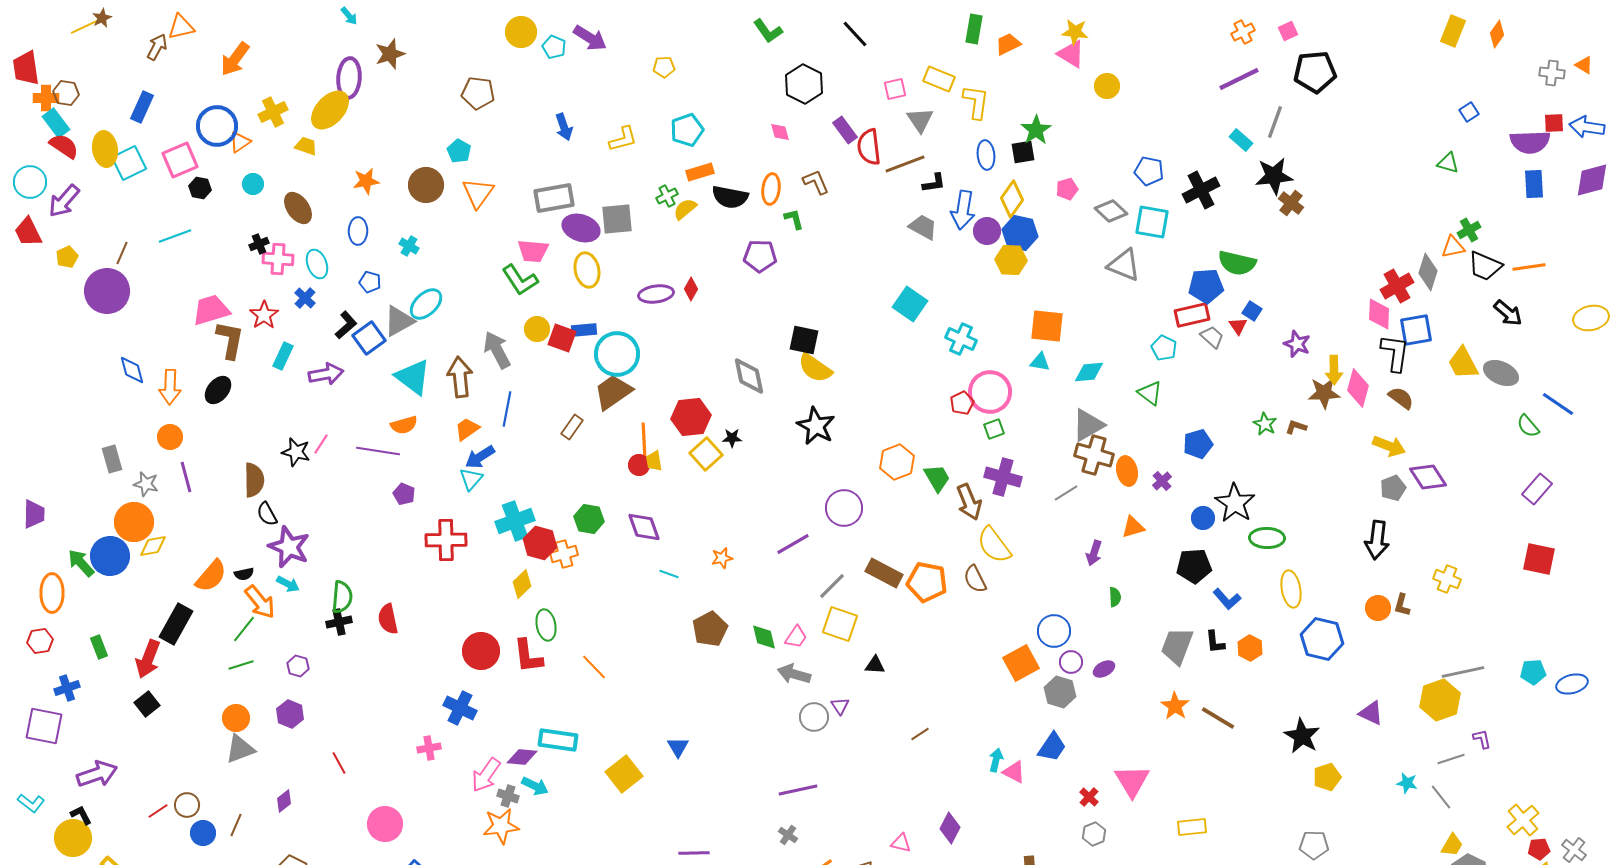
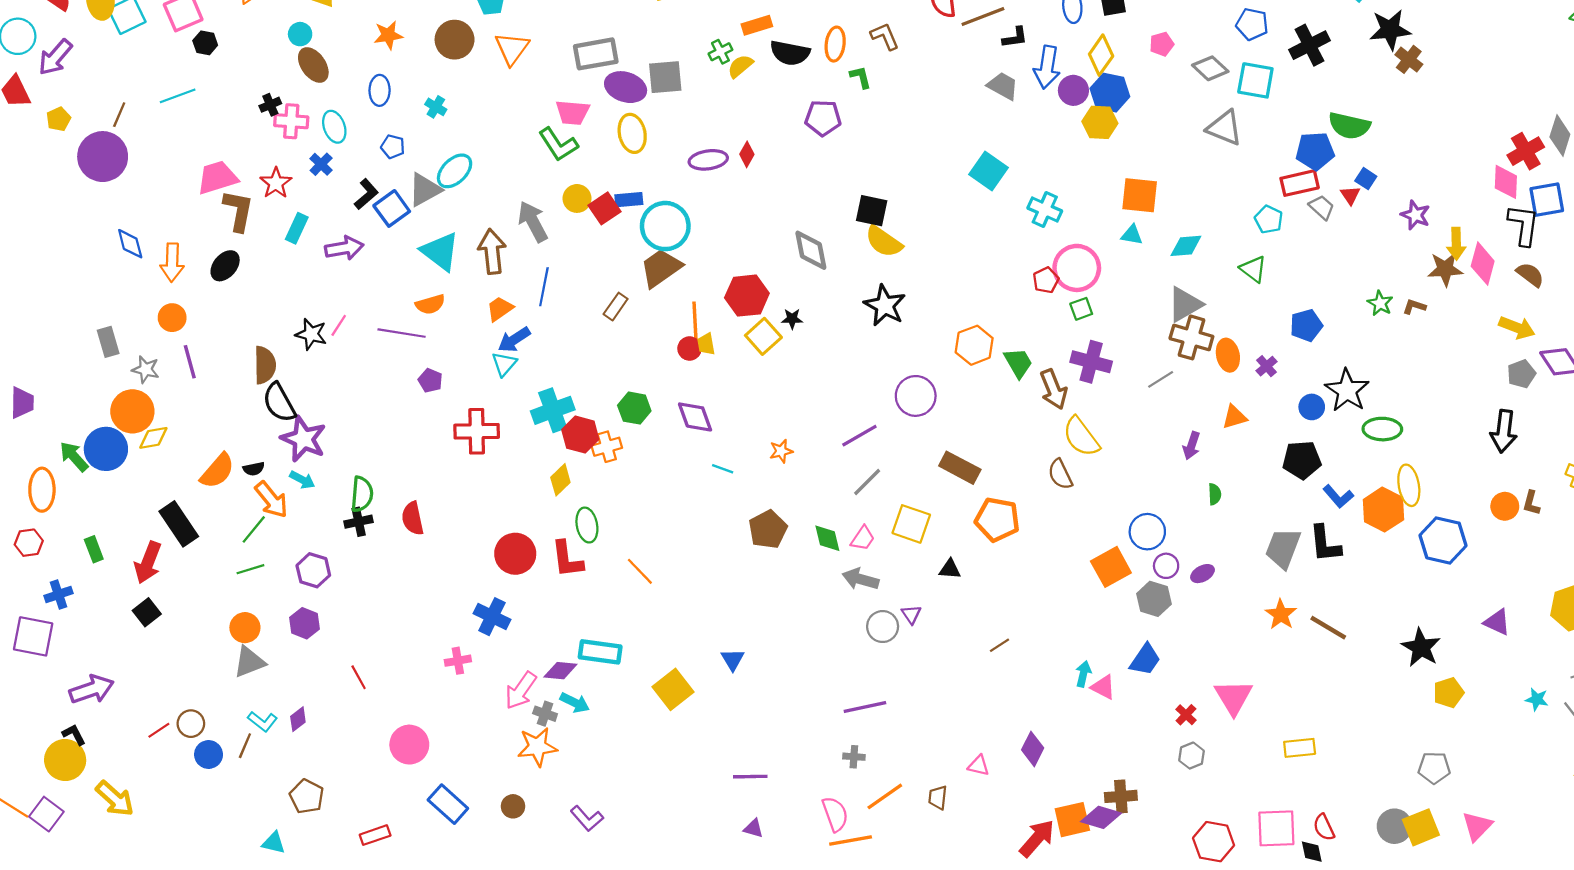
cyan circle: (253, 184) -> (300, 34), moved
red square: (562, 338) -> (605, 208), turned 36
black semicircle: (267, 514) -> (279, 403), size x1.5
orange pentagon: (927, 582) -> (997, 520), moved
gray line: (832, 586) -> (867, 482), moved
black rectangle: (176, 624) -> (179, 524), turned -63
black L-shape: (1215, 642) -> (1325, 544), size x1.5
orange hexagon: (1250, 648) -> (1383, 510), moved, size x1.5
purple hexagon: (298, 666) -> (313, 570), size x1.4
cyan L-shape: (31, 803) -> (263, 721), moved
gray cross: (788, 835) -> (854, 757), turned -30

